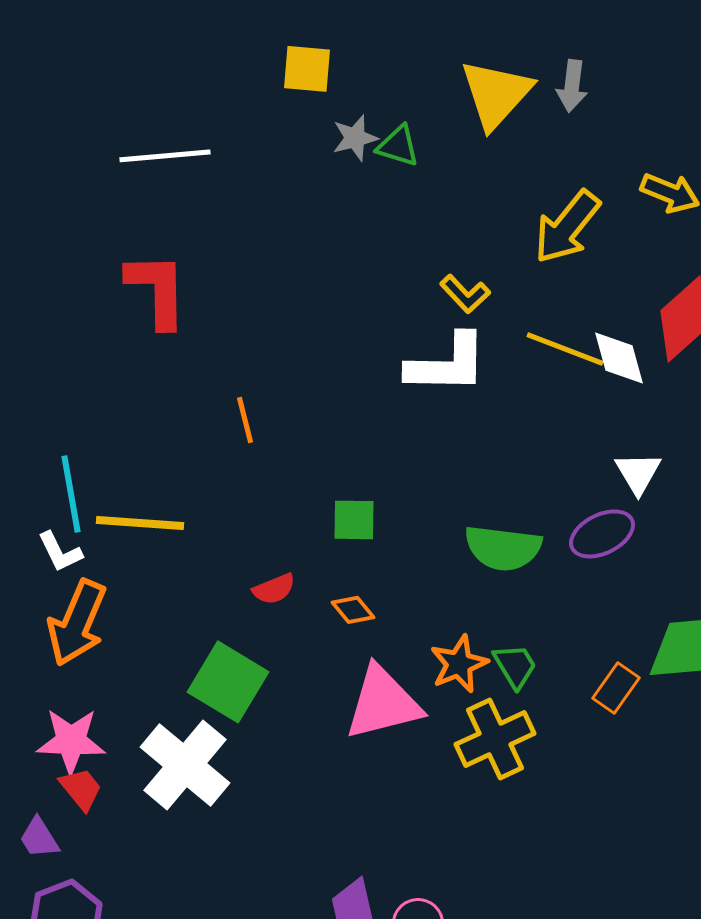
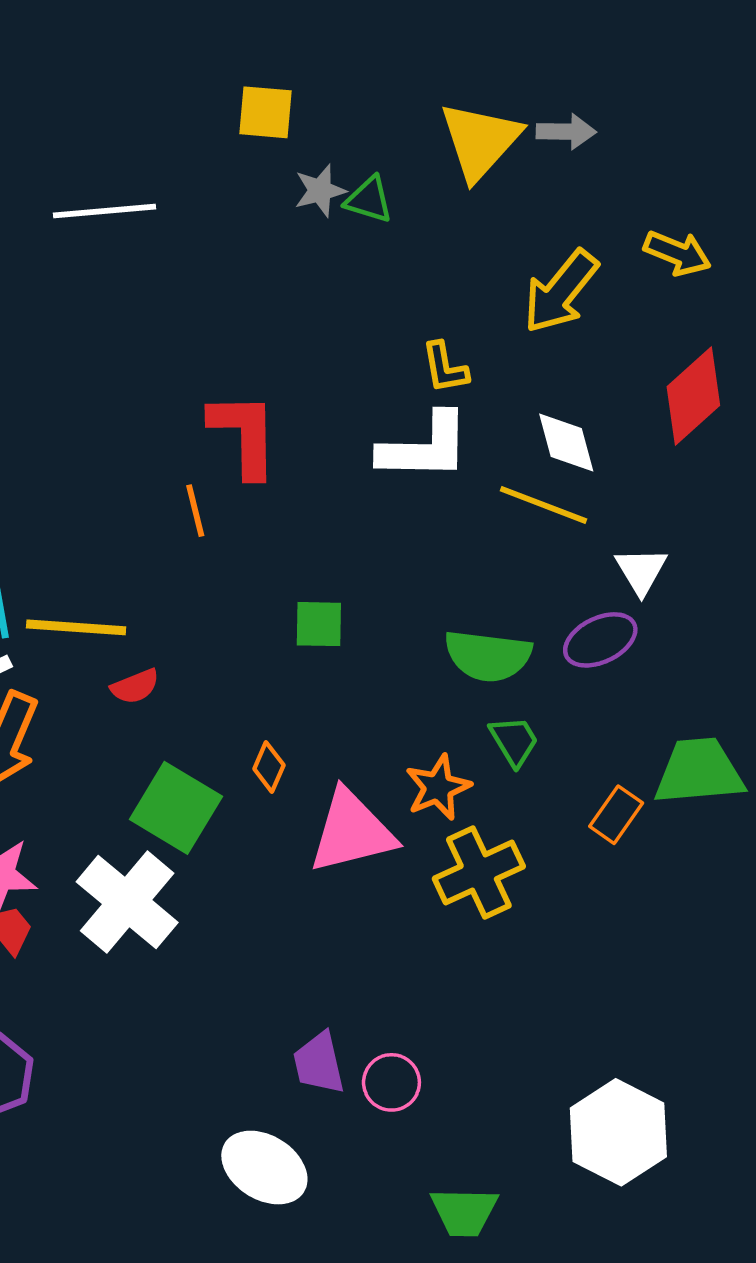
gray arrow: (572, 86) -> (566, 132), turned -96
red L-shape: (157, 290) -> (244, 435), moved
yellow L-shape: (465, 294) -> (445, 368), turned 33
yellow line: (565, 349) -> (544, 505), moved
white diamond: (619, 358) -> (566, 442), moved
red semicircle: (274, 589) -> (135, 686), moved
orange diamond: (353, 610) -> (269, 767), moved, turned 63
green trapezoid: (515, 666) -> (514, 741), moved

